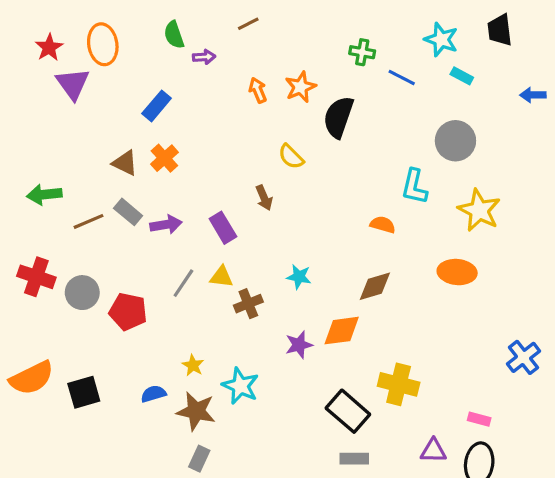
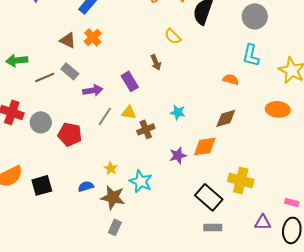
gray circle: (455, 141) -> (255, 16), moved
purple arrow: (166, 225) -> (93, 90), moved

